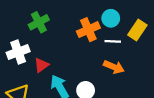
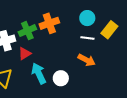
green cross: (39, 22) -> (27, 31), moved
orange cross: (88, 30) -> (49, 23), moved

